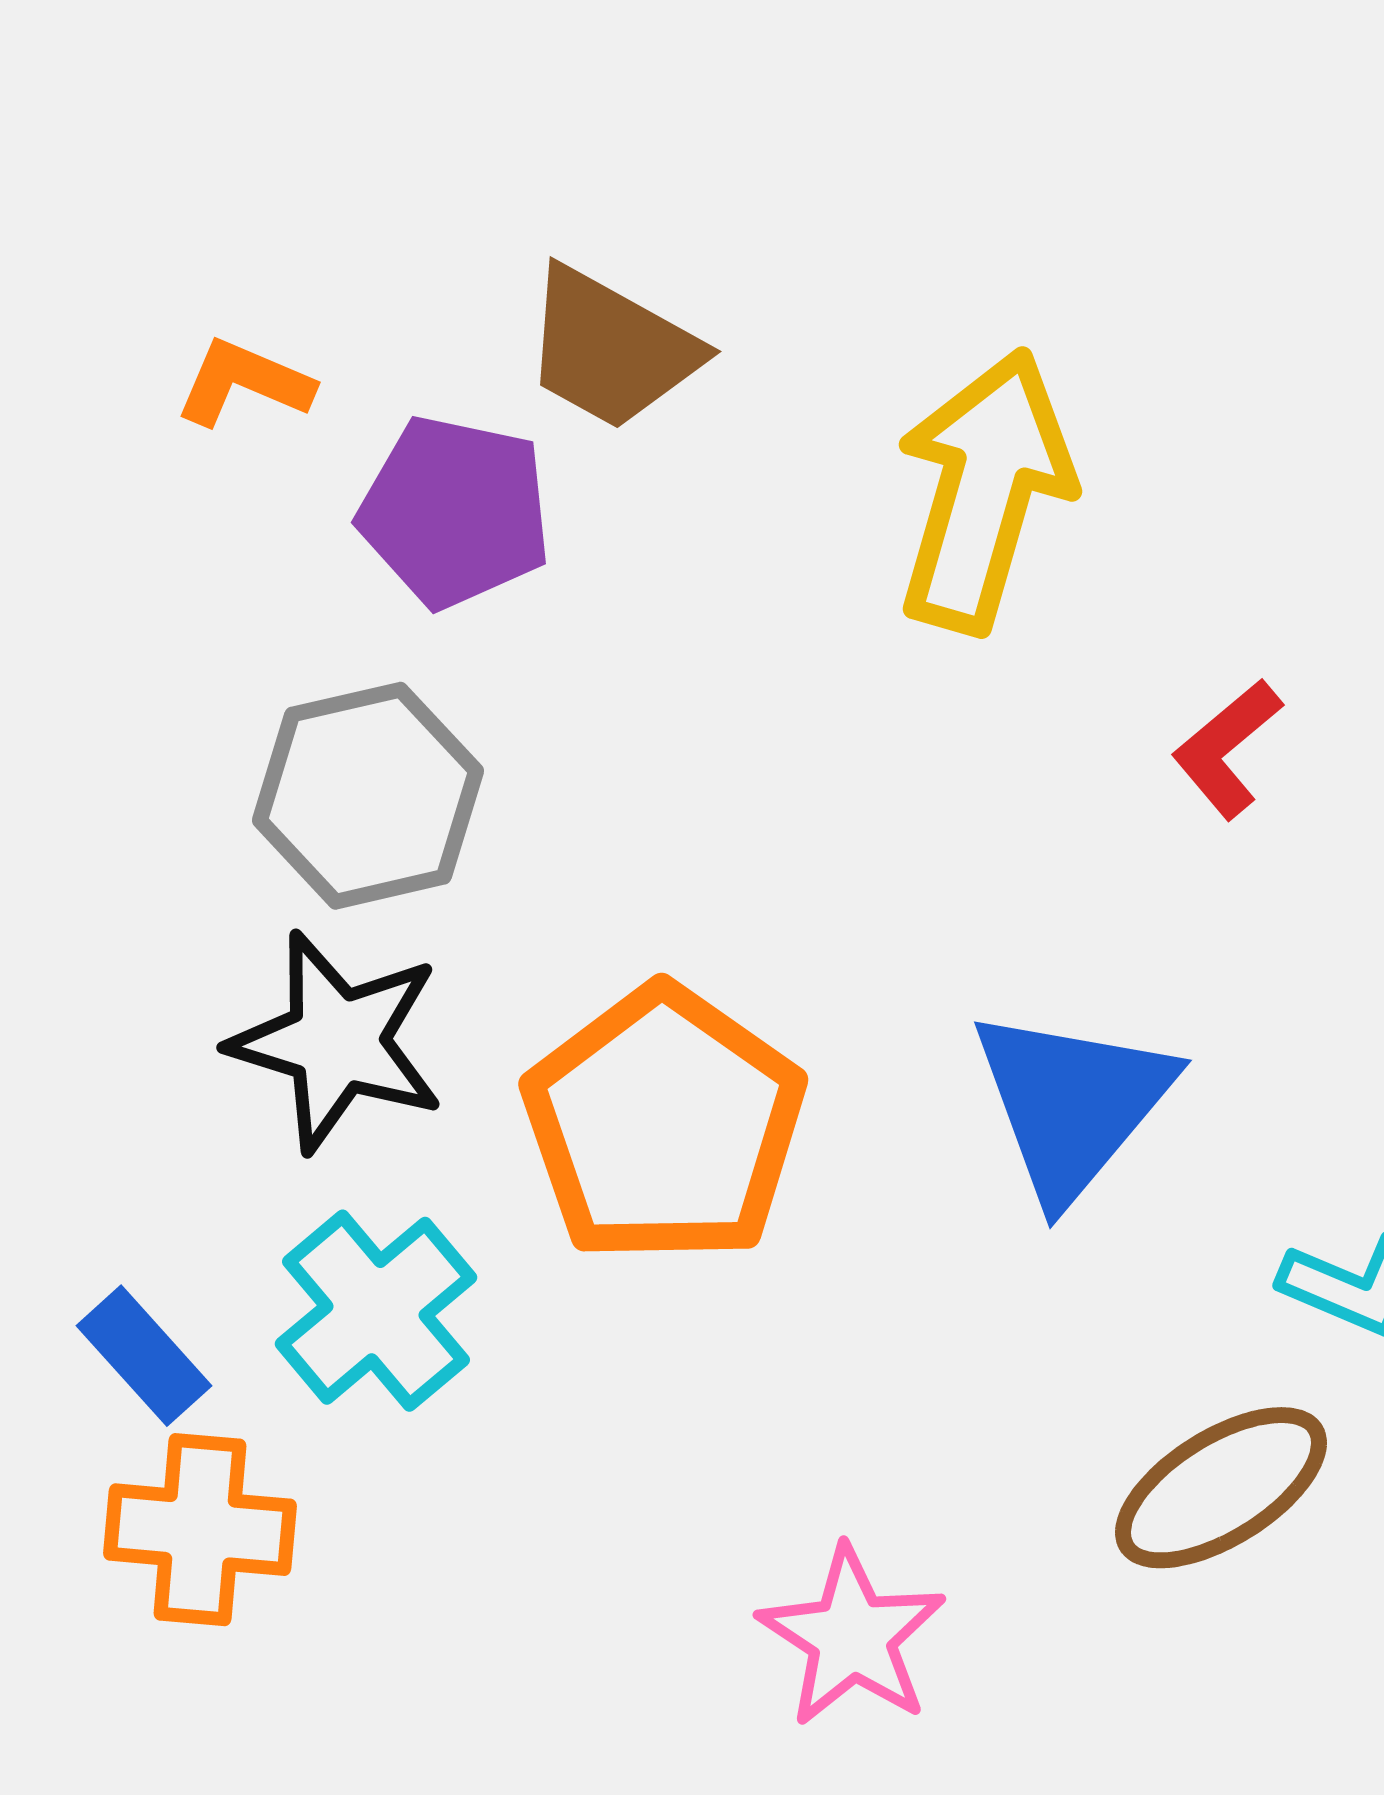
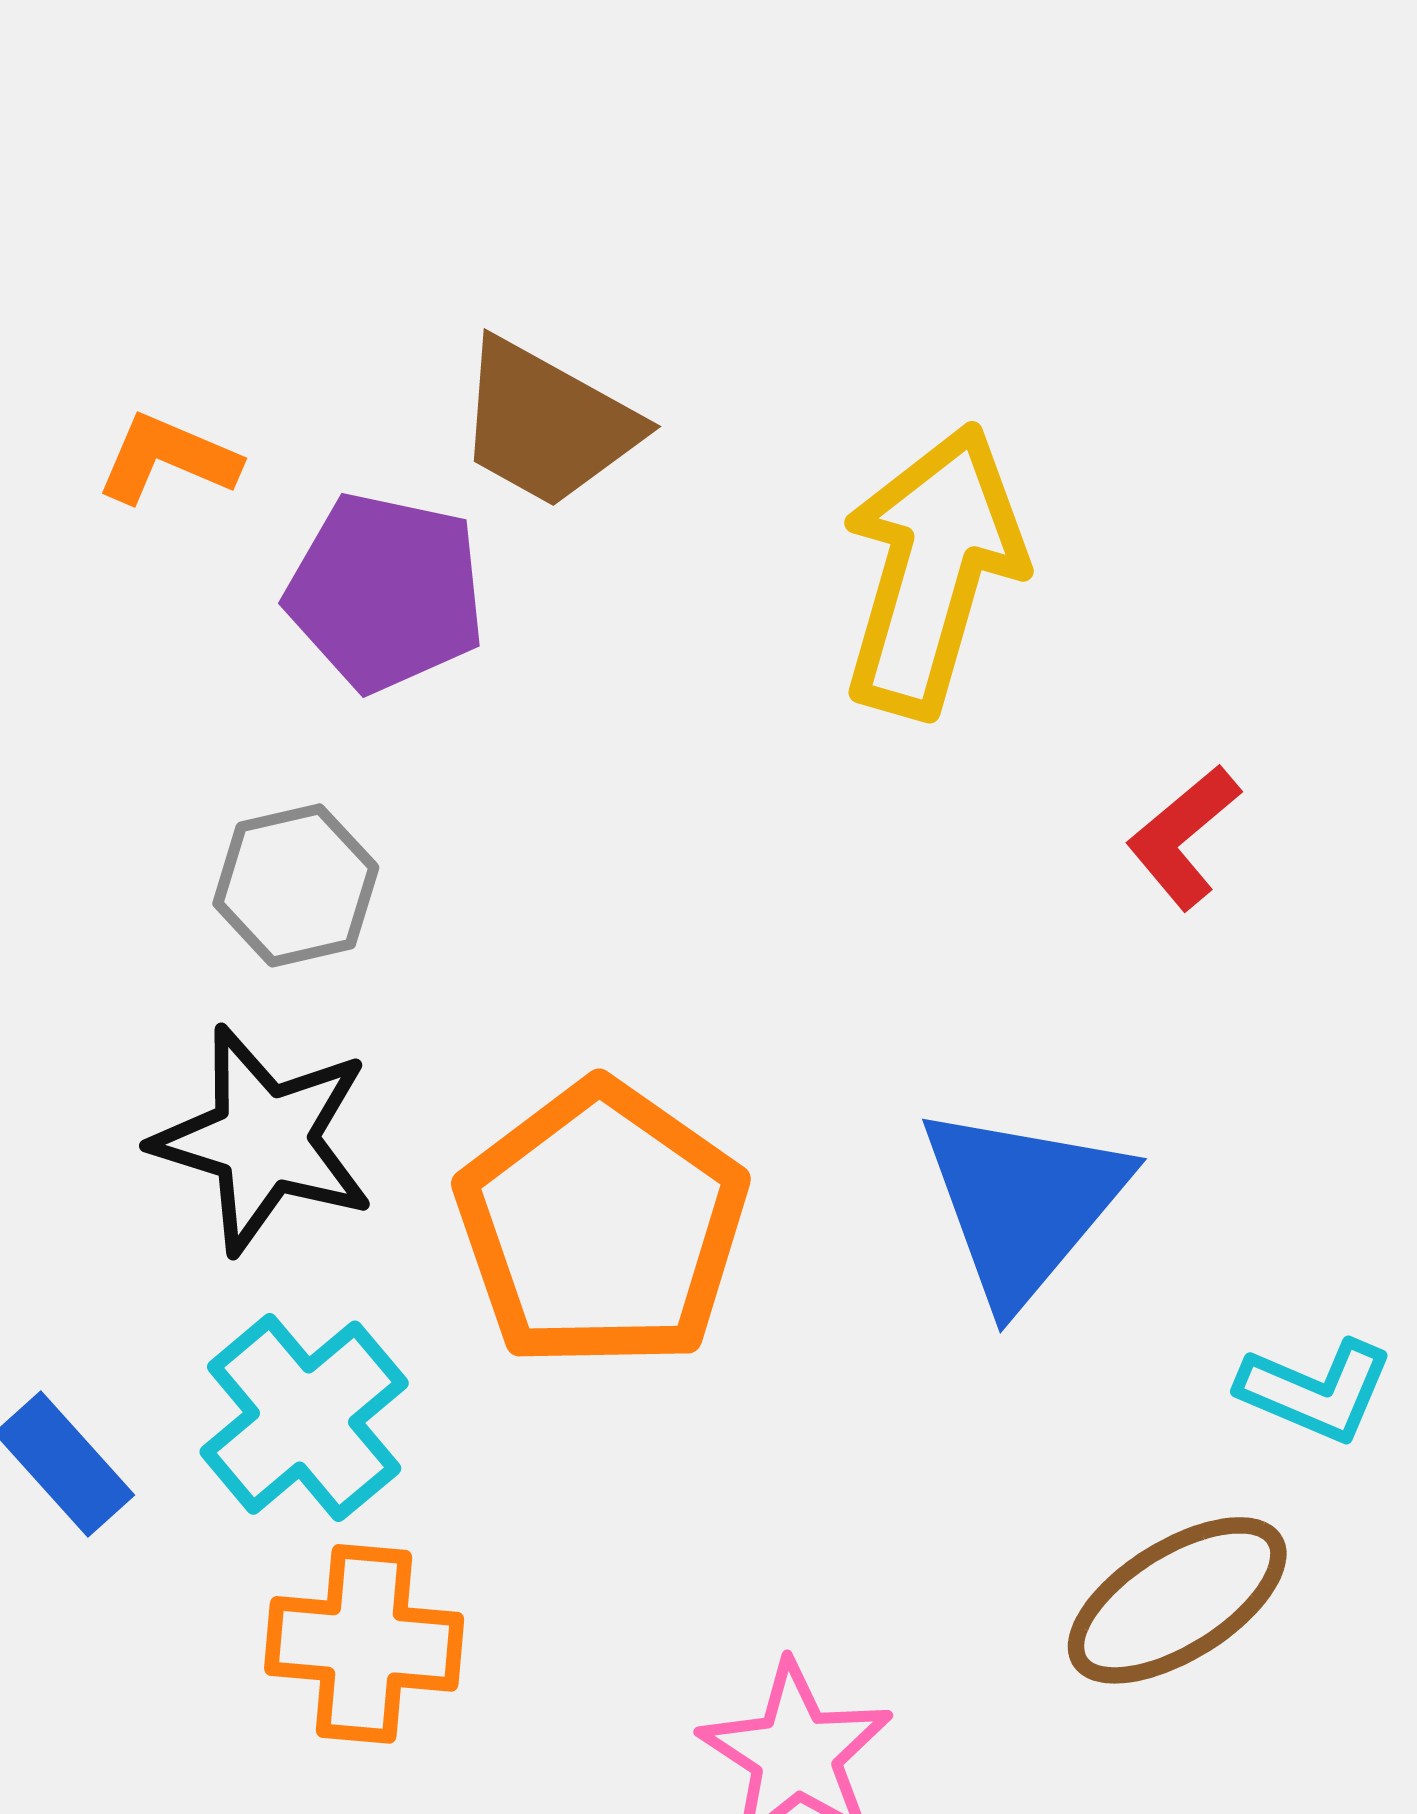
gray hexagon: (368, 796) -> (296, 885), size x0.7
orange cross: (200, 1530) -> (364, 1644), moved

